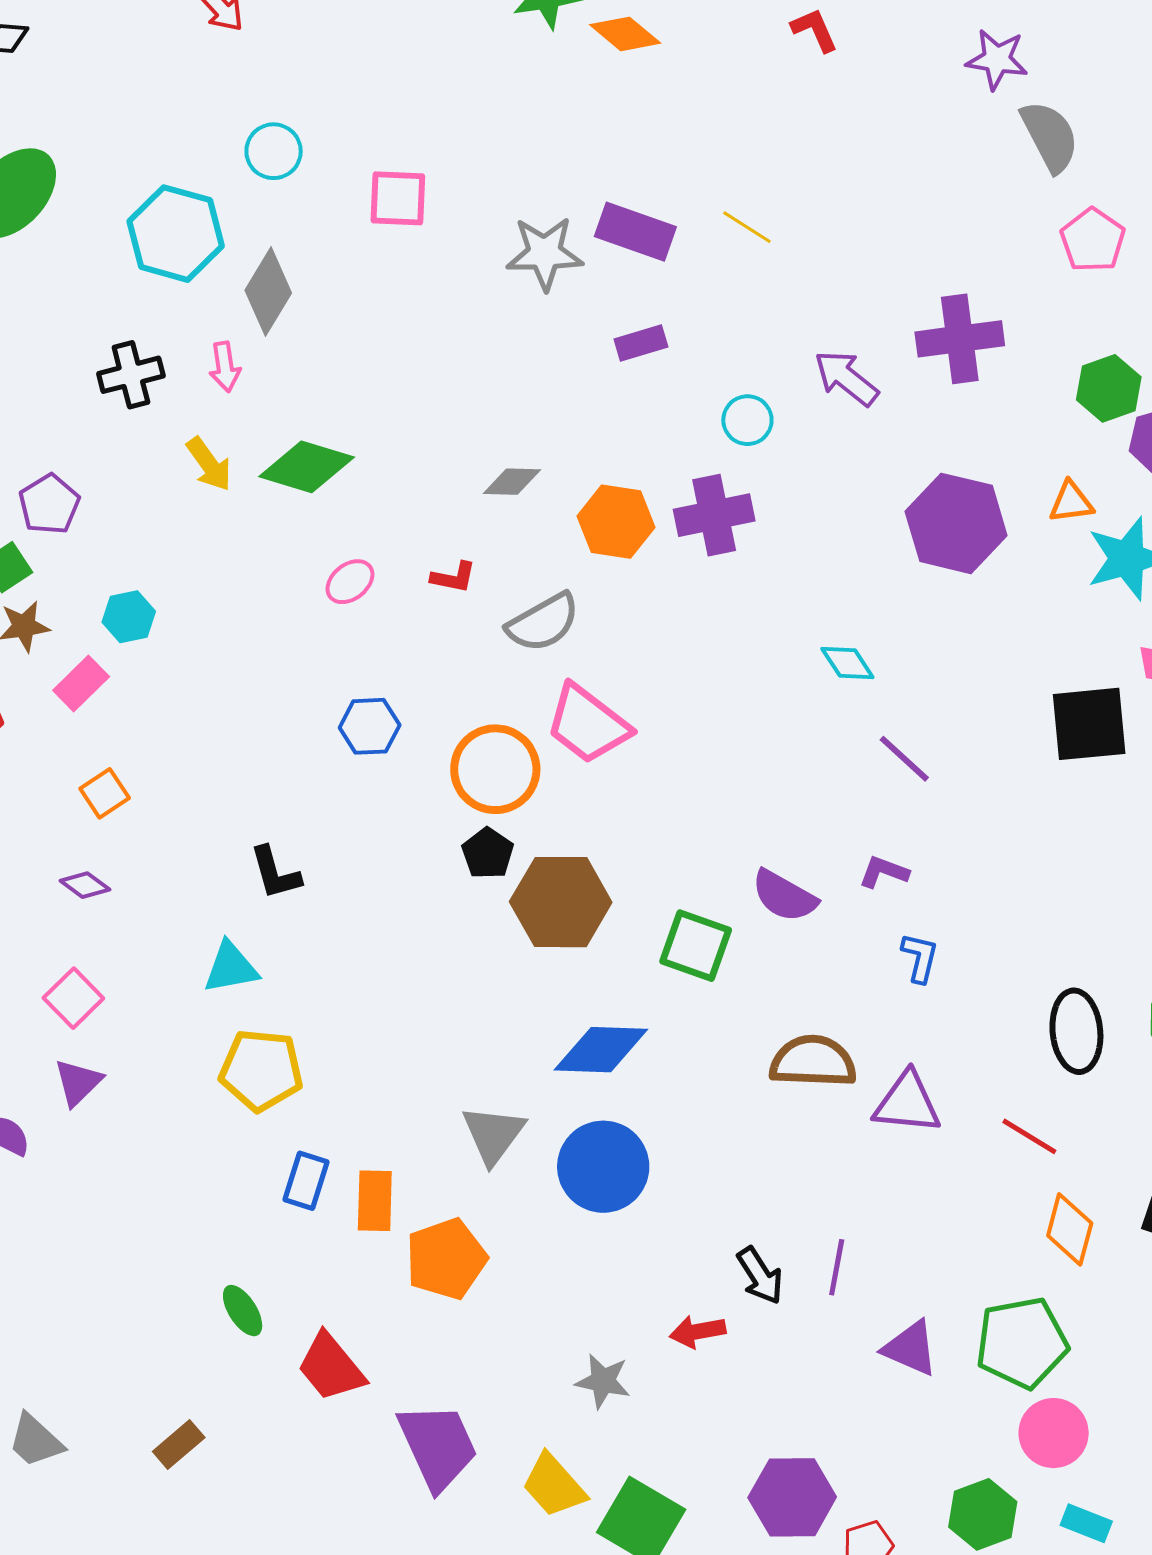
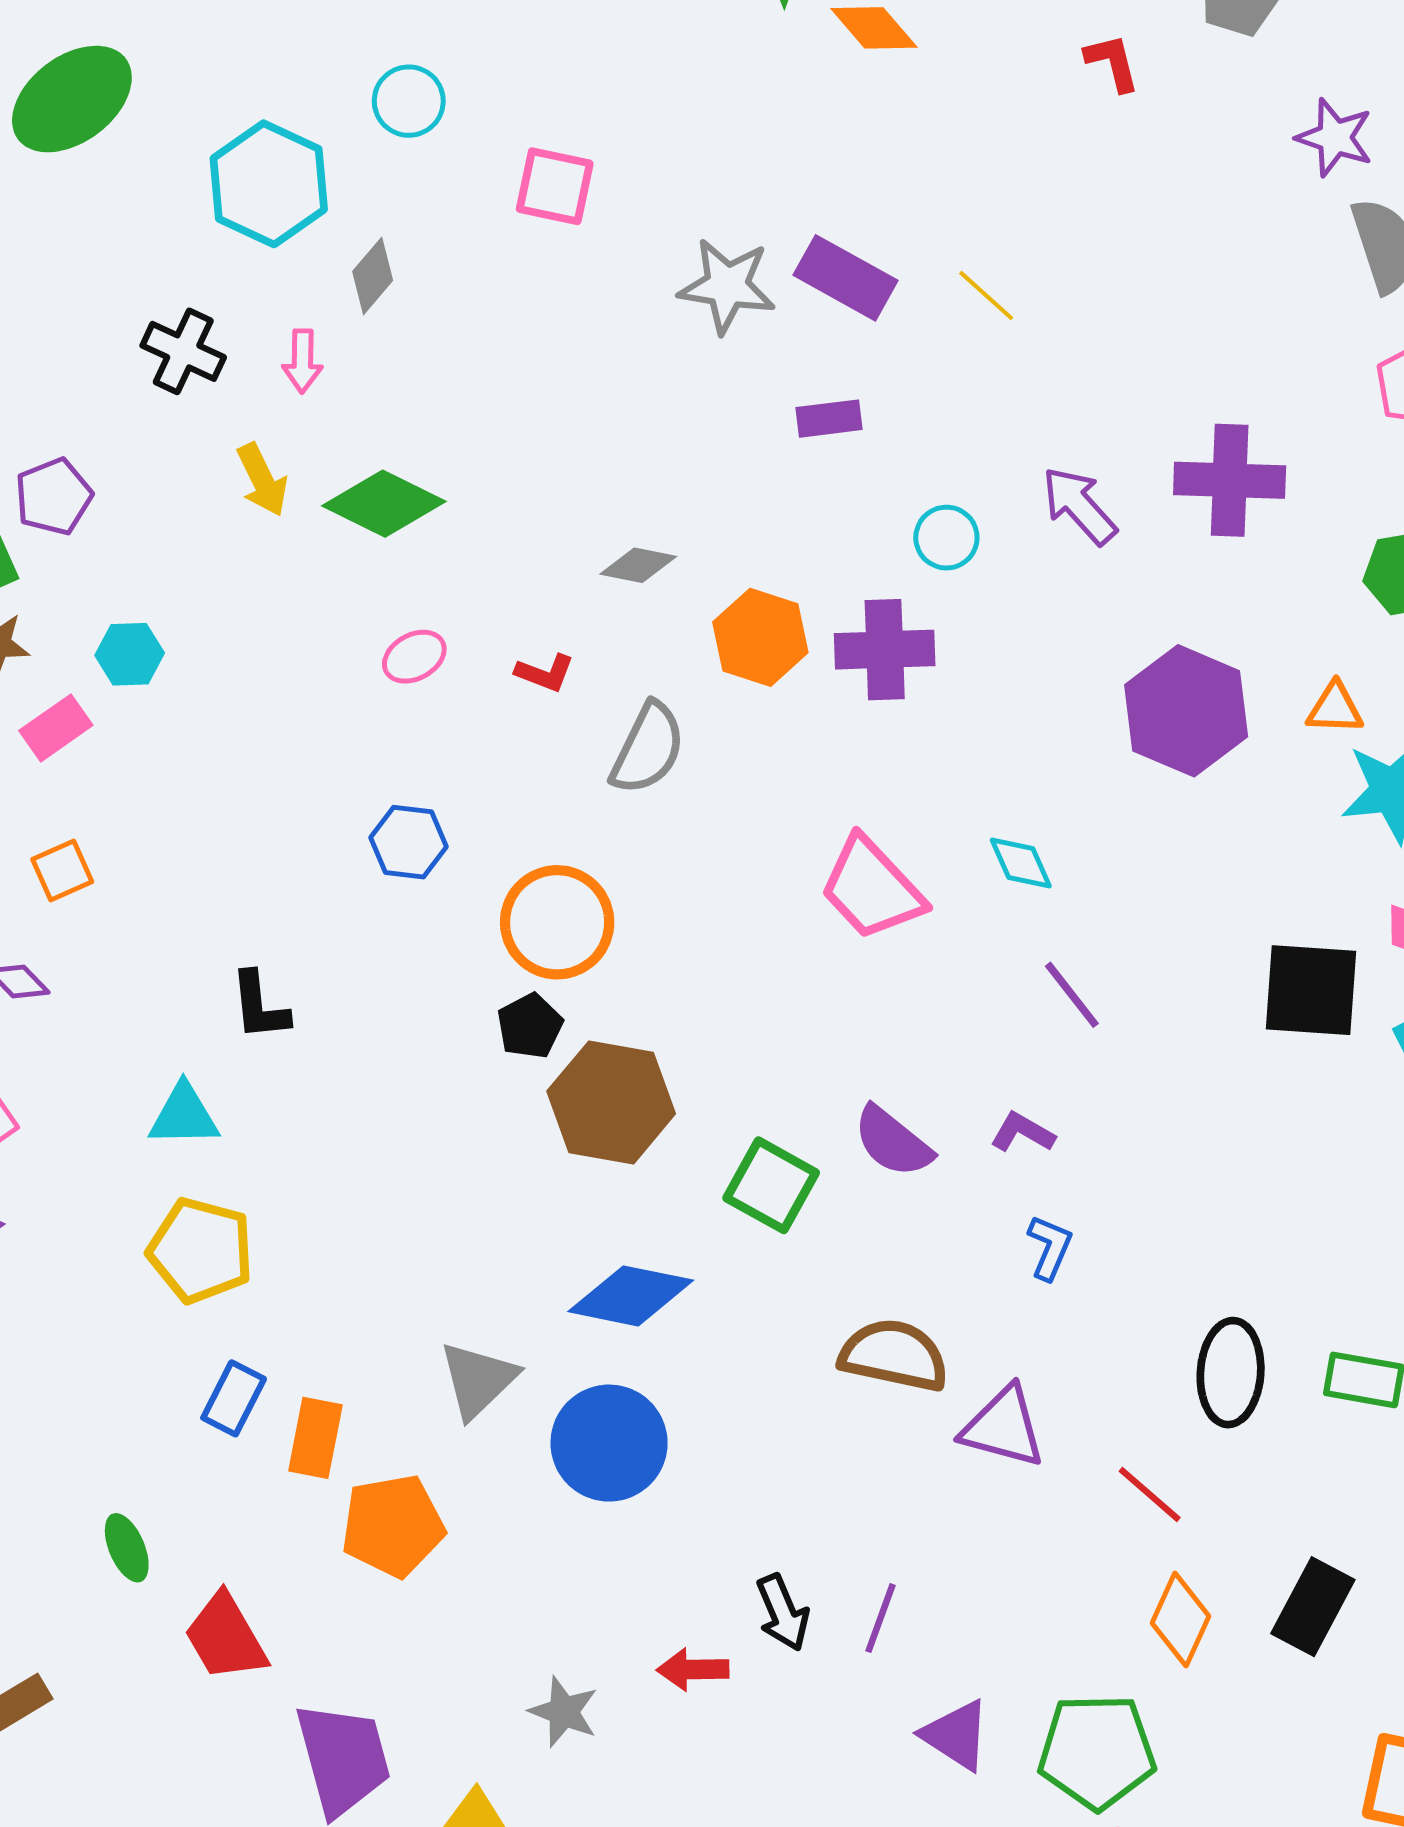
gray diamond: (268, 292) -> (373, 276), size x0.7
black cross: (131, 375) -> (183, 351), turned 30
gray semicircle: (543, 623) -> (648, 748), turned -44
pink trapezoid: (588, 724) -> (872, 888), moved

